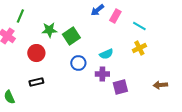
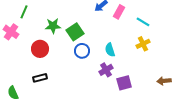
cyan semicircle: (106, 54) -> (110, 50), turned 96
blue circle: (78, 63) -> (82, 51), moved
purple cross: (102, 74) -> (106, 70), turned -32

